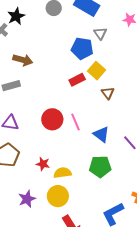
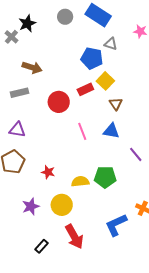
gray triangle: (100, 33) -> (111, 44), turned -40
red circle: (52, 119) -> (59, 102), moved
blue triangle: (101, 134) -> (111, 131), moved, turned -30
yellow semicircle: (62, 173) -> (80, 181), moved

